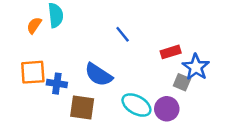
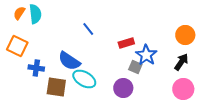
orange semicircle: (34, 25) -> (19, 13), moved
orange square: (33, 72) -> (17, 46), moved, turned 30
cyan ellipse: (136, 105) -> (84, 79), moved

